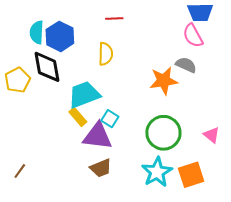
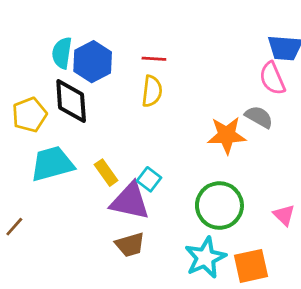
red line: (114, 18) -> (154, 59), moved
cyan trapezoid: (84, 95) -> (52, 164), moved
brown line: (20, 171) -> (14, 227), moved

